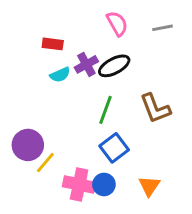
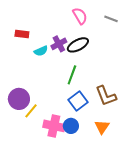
gray line: (163, 28) -> (111, 19), turned 32
red rectangle: (53, 44) -> (22, 34), moved
brown L-shape: (155, 108) -> (106, 96), moved

